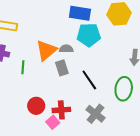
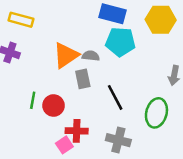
green line: (23, 67) -> (33, 100), moved
red circle: (36, 106) -> (54, 106), moved
gray cross: (96, 114) -> (118, 140), turned -30

